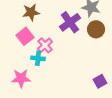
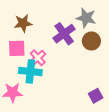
pink square: (25, 36) -> (17, 48), turned 36
cyan cross: (38, 58) -> (30, 72), size x1.5

